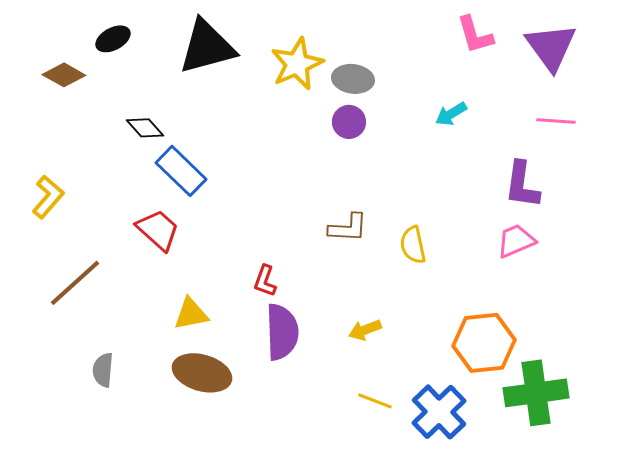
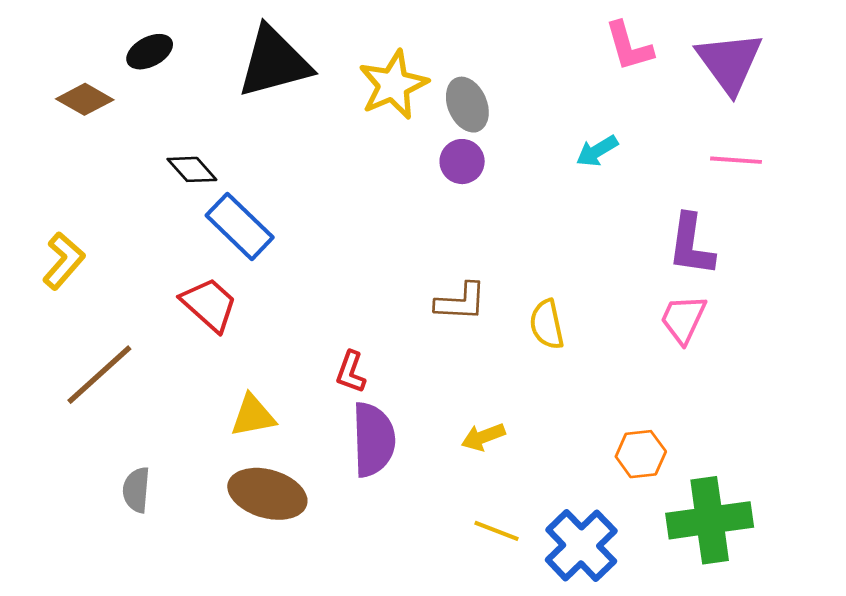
gray ellipse: (353, 79) -> (467, 105), turned 60
pink trapezoid: (516, 241) -> (683, 319), turned -42
orange hexagon: (484, 343) -> (641, 454), size x0.6

